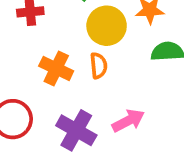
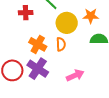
purple cross: (76, 130) -> (38, 69), moved

